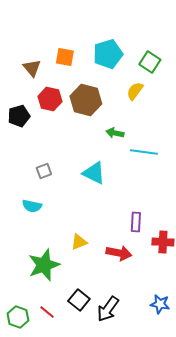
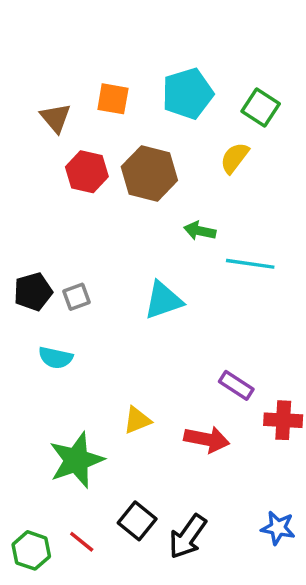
black pentagon: (19, 116) -> (33, 292), moved
cyan triangle: (94, 173) -> (163, 300), turned -45
purple rectangle: (136, 222) -> (236, 385), turned -60

